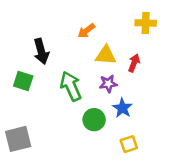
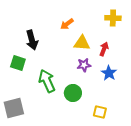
green arrow: (71, 86) -> (47, 81), moved
blue star: (122, 108) -> (109, 73), moved
yellow square: (129, 144) -> (100, 112), turned 32

